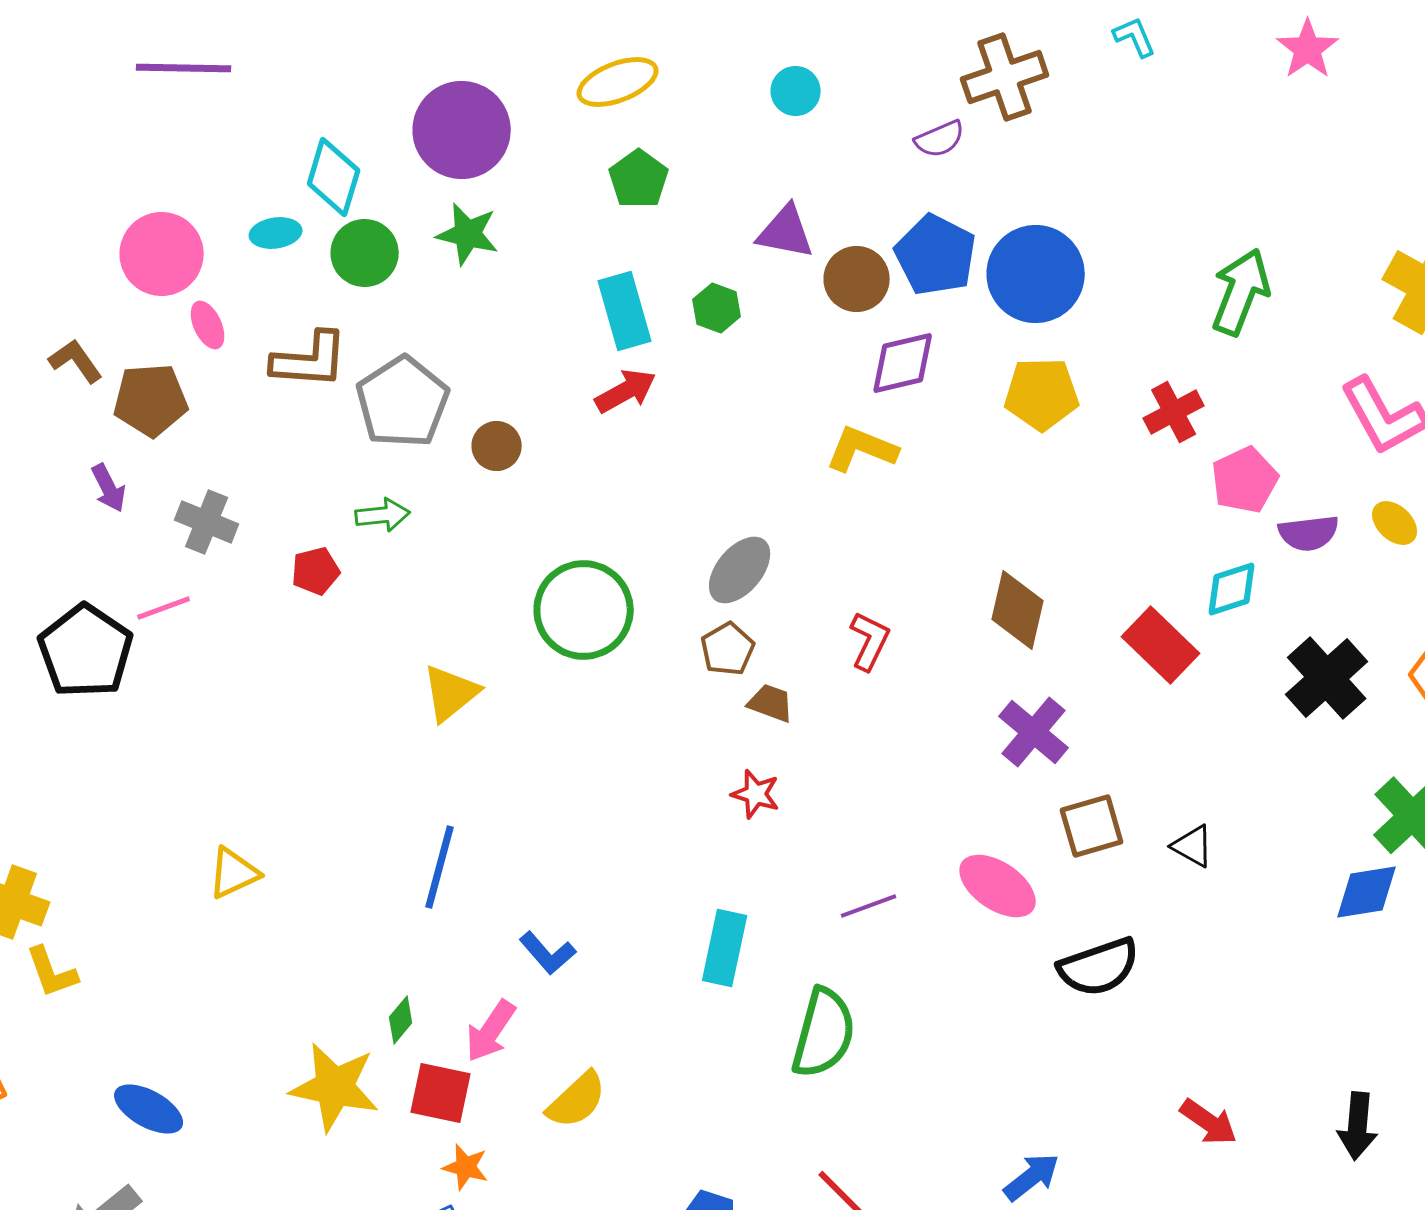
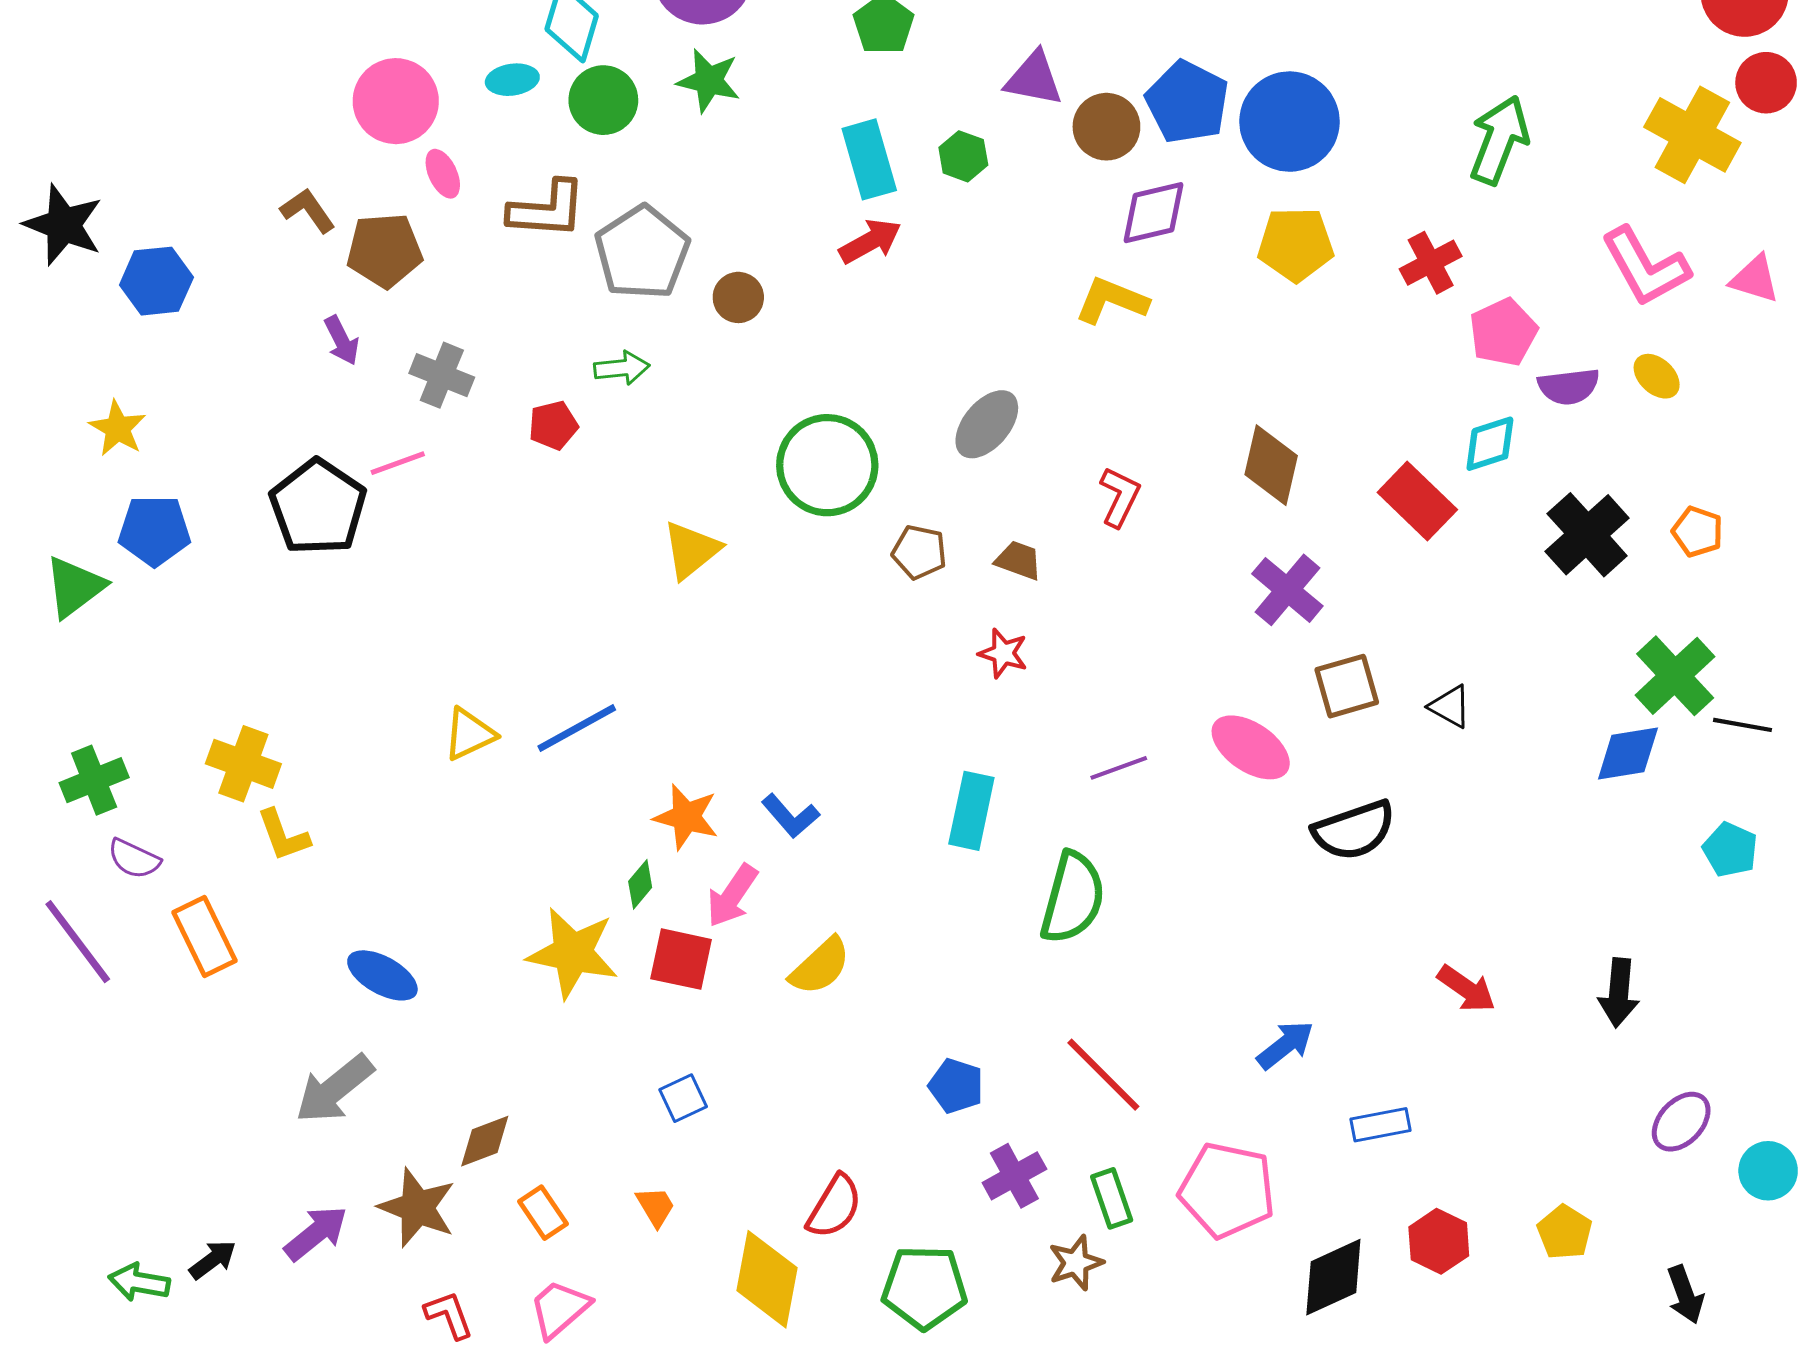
brown pentagon: (728, 649) -> (919, 552), moved, turned -30
blue line: (440, 867) -> (577, 728), moved, turned 46
orange star: (466, 1167) -> (686, 817), moved, size x1.4

